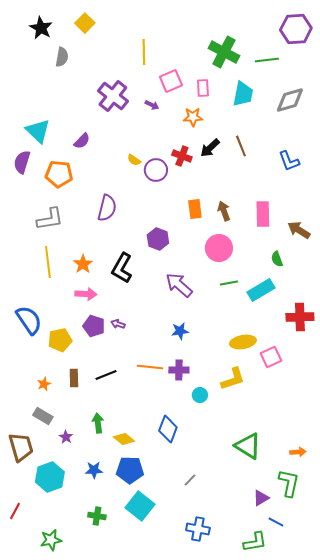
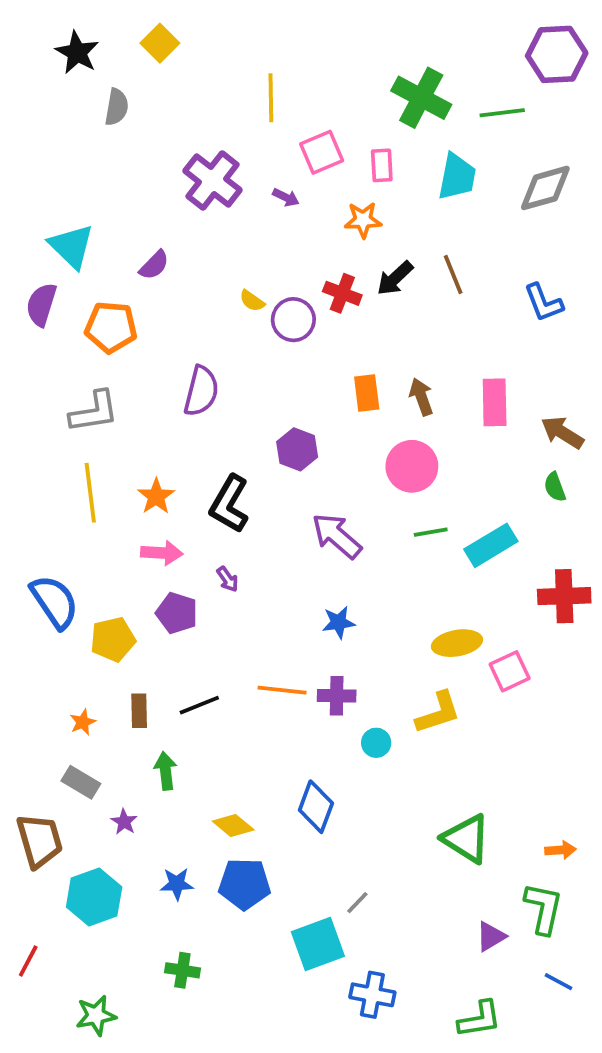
green semicircle: (277, 259) -> (555, 487), moved
purple arrow: (118, 324) -> (228, 579), moved, turned -144
green arrow: (98, 423) -> (165, 771), moved
cyan square: (140, 506) -> (318, 944), moved, turned 32
blue line: (276, 522) -> (559, 982), moved

